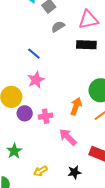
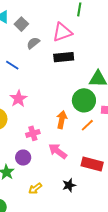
blue line: (34, 54) -> (12, 65), moved
purple circle: (25, 113) -> (23, 158), moved

